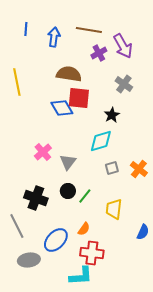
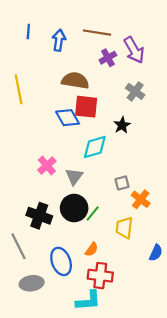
cyan diamond: (101, 141) -> (95, 147), moved
orange cross: (139, 169) -> (141, 199), moved
black circle: (68, 191) -> (74, 208), size x1.6
blue ellipse: (56, 240) -> (61, 261), turned -65

